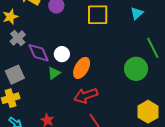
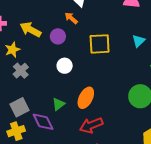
purple diamond: (39, 53) -> (43, 122), moved
white circle: (62, 54) -> (65, 66), moved

